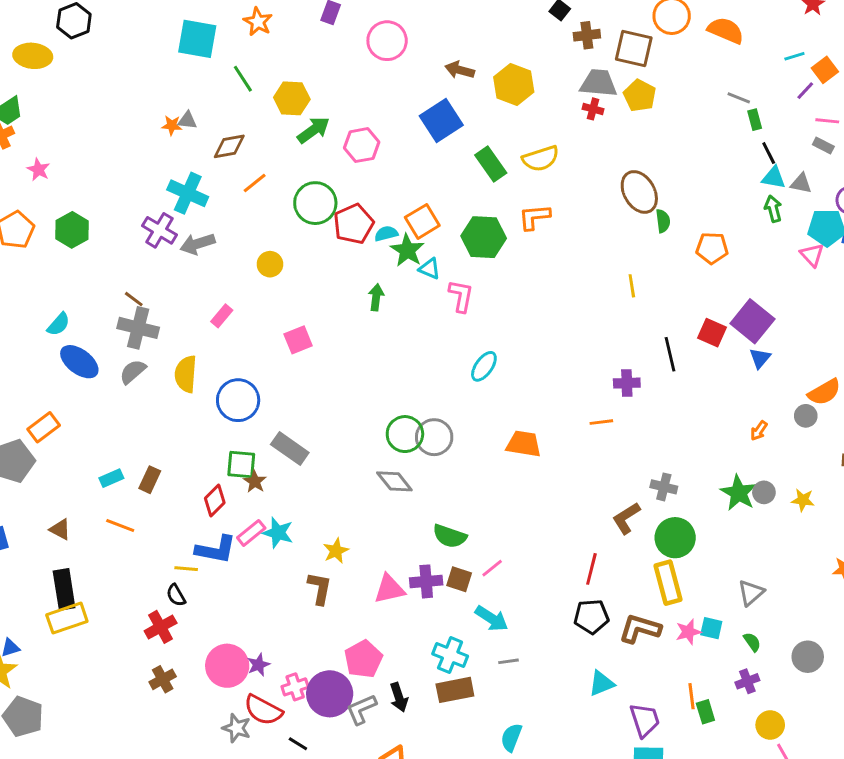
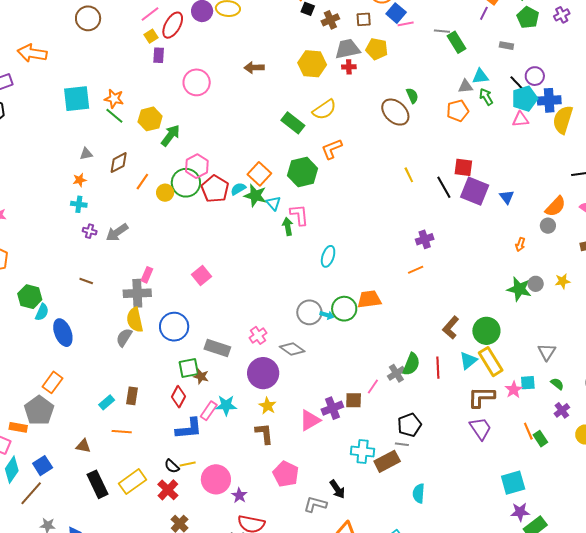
orange star: (258, 22) -> (114, 99), moved
pink circle: (387, 41) -> (197, 82), moved
brown square: (634, 49) -> (364, 19), size x0.6
yellow hexagon: (514, 84) -> (312, 64), moved
green rectangle: (755, 120) -> (457, 42), size x1.5
blue square: (441, 121) -> (396, 13), moved, size x0.7
pink line: (827, 121) -> (406, 24), moved
orange star: (172, 125) -> (80, 180), moved
pink hexagon: (362, 145) -> (197, 166), moved
black line: (769, 153) -> (516, 83), moved
gray triangle: (801, 183) -> (466, 86), moved
cyan cross: (188, 193) -> (79, 204), moved, size x0.6
green semicircle: (663, 221) -> (412, 96), moved
green hexagon: (72, 230) -> (30, 297), moved
purple cross: (160, 230) -> (90, 231), size x0.6
orange pentagon: (712, 248) -> (458, 111), moved
pink triangle: (812, 255) -> (520, 119), turned -36
yellow circle: (270, 264) -> (165, 193), moved
cyan triangle: (430, 269) -> (273, 203), turned 42
green arrow: (376, 297) -> (288, 226), moved
purple square: (752, 321) -> (475, 191), moved
gray cross: (138, 328) -> (137, 293), moved
red square: (712, 333) -> (463, 167), moved
black line: (670, 354) -> (444, 187), moved
blue ellipse: (79, 362) -> (63, 333), turned 48
gray semicircle: (133, 372) -> (124, 337), moved
green circle: (405, 434) -> (344, 309), moved
gray cross: (664, 487) -> (396, 373), moved, turned -30
green semicircle: (450, 536) -> (411, 364), moved, turned -70
yellow line: (186, 569) -> (188, 464), moved
black pentagon: (591, 616) -> (409, 425), moved
yellow rectangle: (67, 618) -> (132, 482), moved
cyan arrow: (492, 619) -> (327, 315), moved, size x0.6
pink pentagon: (363, 659) -> (286, 474), moved
gray line: (509, 661) -> (402, 444), turned 32
pink circle: (227, 666) -> (216, 479), moved
cyan triangle: (602, 683) -> (468, 361), moved
pink cross: (295, 687) -> (258, 335), moved
brown rectangle: (455, 690) -> (387, 461), moved
purple circle: (330, 694) -> (263, 373), moved
gray L-shape: (361, 709) -> (315, 504), turned 55
purple trapezoid: (645, 720) -> (481, 428), moved

